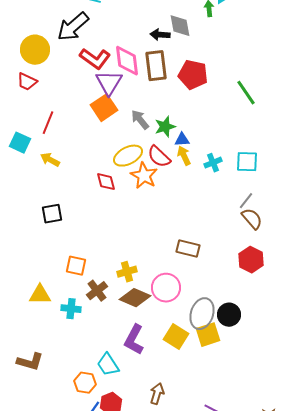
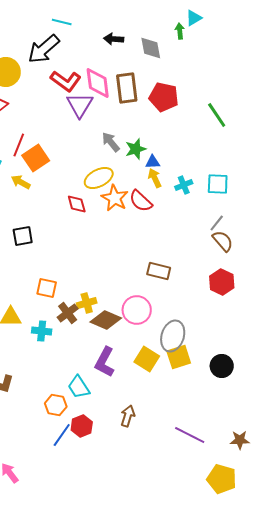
black arrow: (160, 35) -> (114, 39), moved
orange square: (104, 108) -> (36, 158), moved
red semicircle: (159, 157) -> (141, 201), moved
yellow cross: (127, 272) -> (87, 303), moved
black circle: (229, 315) -> (222, 366), moved

